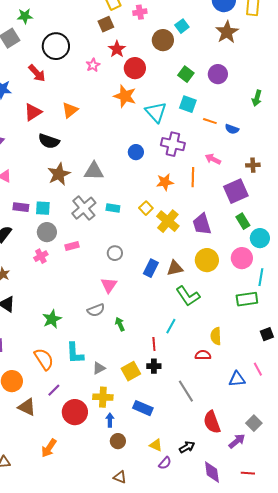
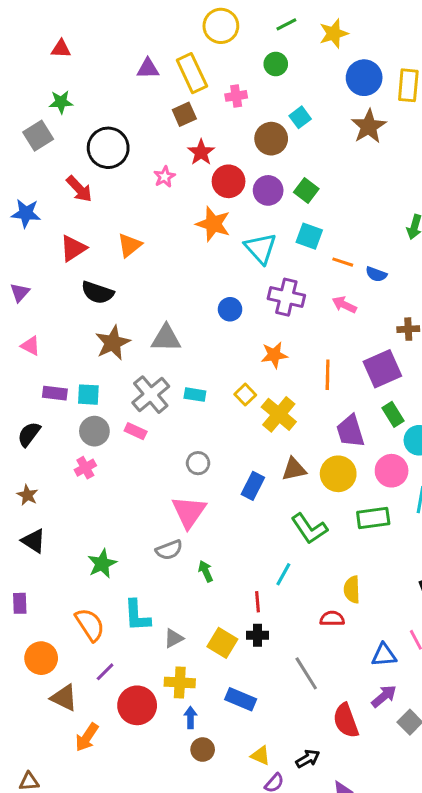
purple circle: (218, 74) -> (268, 190), moved
pink arrow: (213, 159) -> (344, 305), moved
orange line: (193, 177) -> (328, 375), moved
purple trapezoid: (202, 224) -> (350, 431), moved
pink rectangle: (72, 246) -> (136, 431), moved, turned 40
brown triangle: (175, 268) -> (294, 469), moved
pink triangle: (109, 285) -> (189, 512), size x1.4
green rectangle: (247, 299) -> (373, 518), moved
yellow square: (131, 371) -> (222, 643), turned -30
purple arrow: (237, 441) -> (384, 696), moved
orange arrow: (49, 448) -> (87, 737), moved

